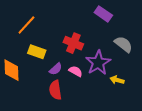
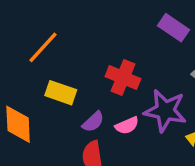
purple star: (98, 63) -> (165, 111), turned -30
pink semicircle: (76, 71) -> (127, 125), turned 128

